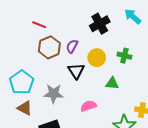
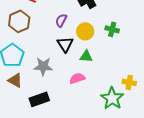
brown hexagon: (49, 47) -> (19, 21), moved
green triangle: (112, 83) -> (86, 56), moved

